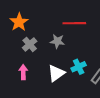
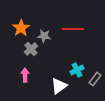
gray star: (57, 41) -> (44, 36), moved
white triangle: (56, 73) -> (59, 86), moved

